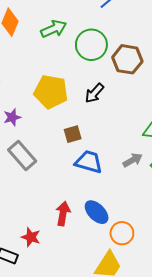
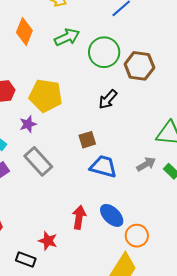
yellow pentagon: (51, 92) -> (46, 96), moved

